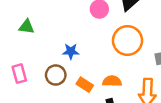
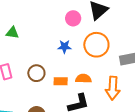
blue star: (71, 51) -> (64, 47), moved
orange rectangle: (85, 85) -> (61, 81), turned -32

